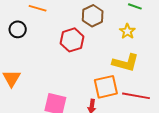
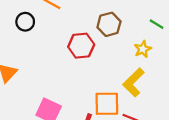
yellow L-shape: (126, 63) -> (134, 82), turned 108

